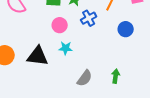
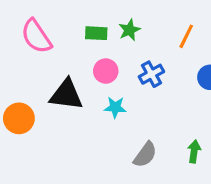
blue cross: (89, 18) -> (151, 74), moved
black triangle: (38, 56) -> (66, 95), moved

